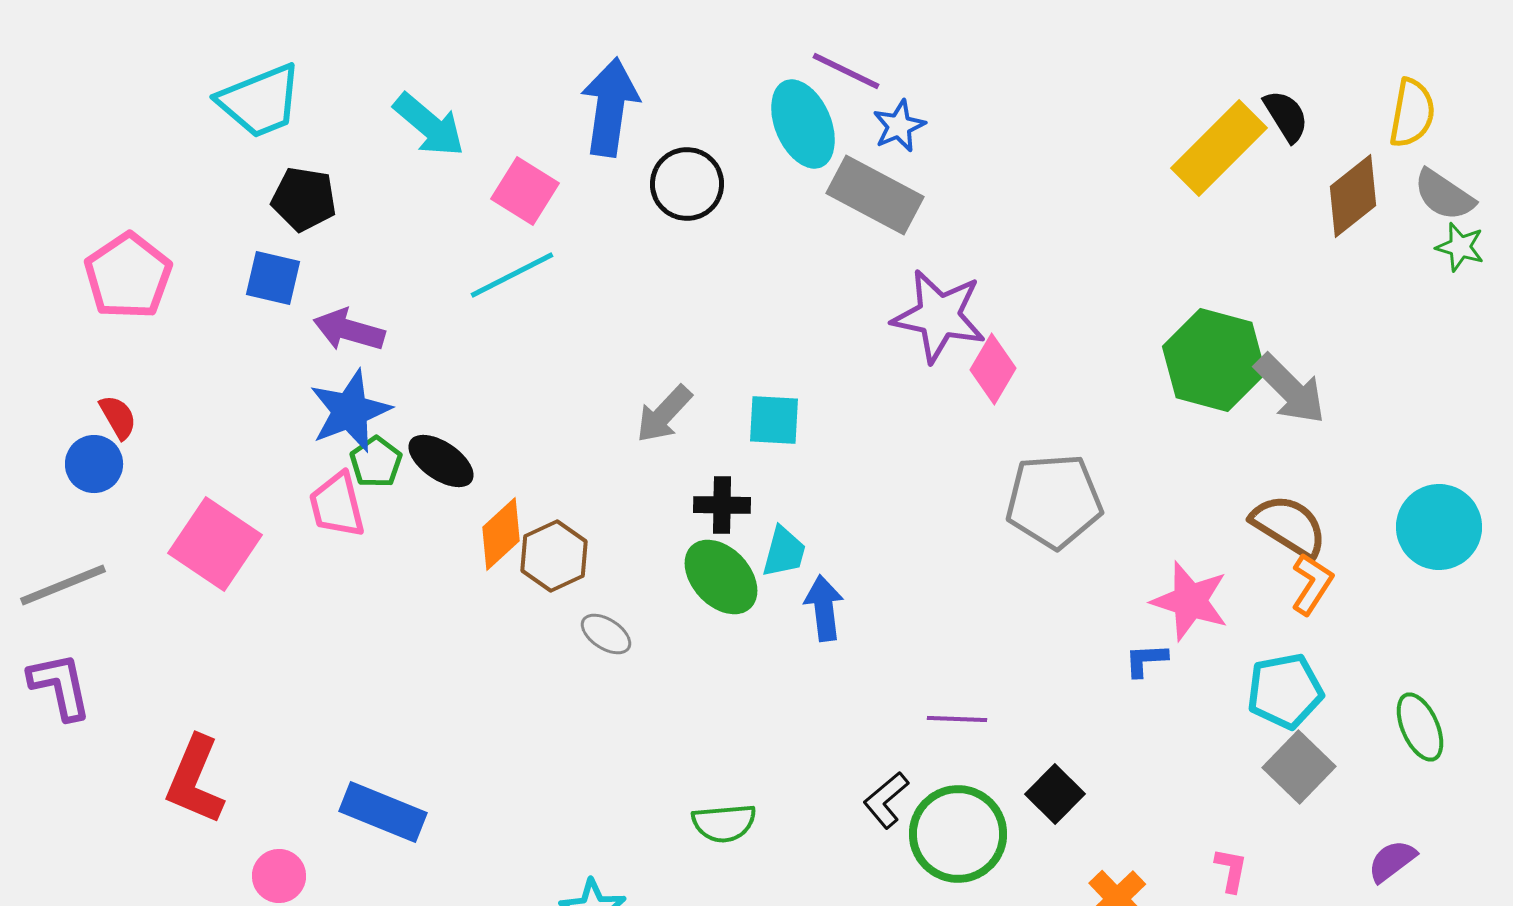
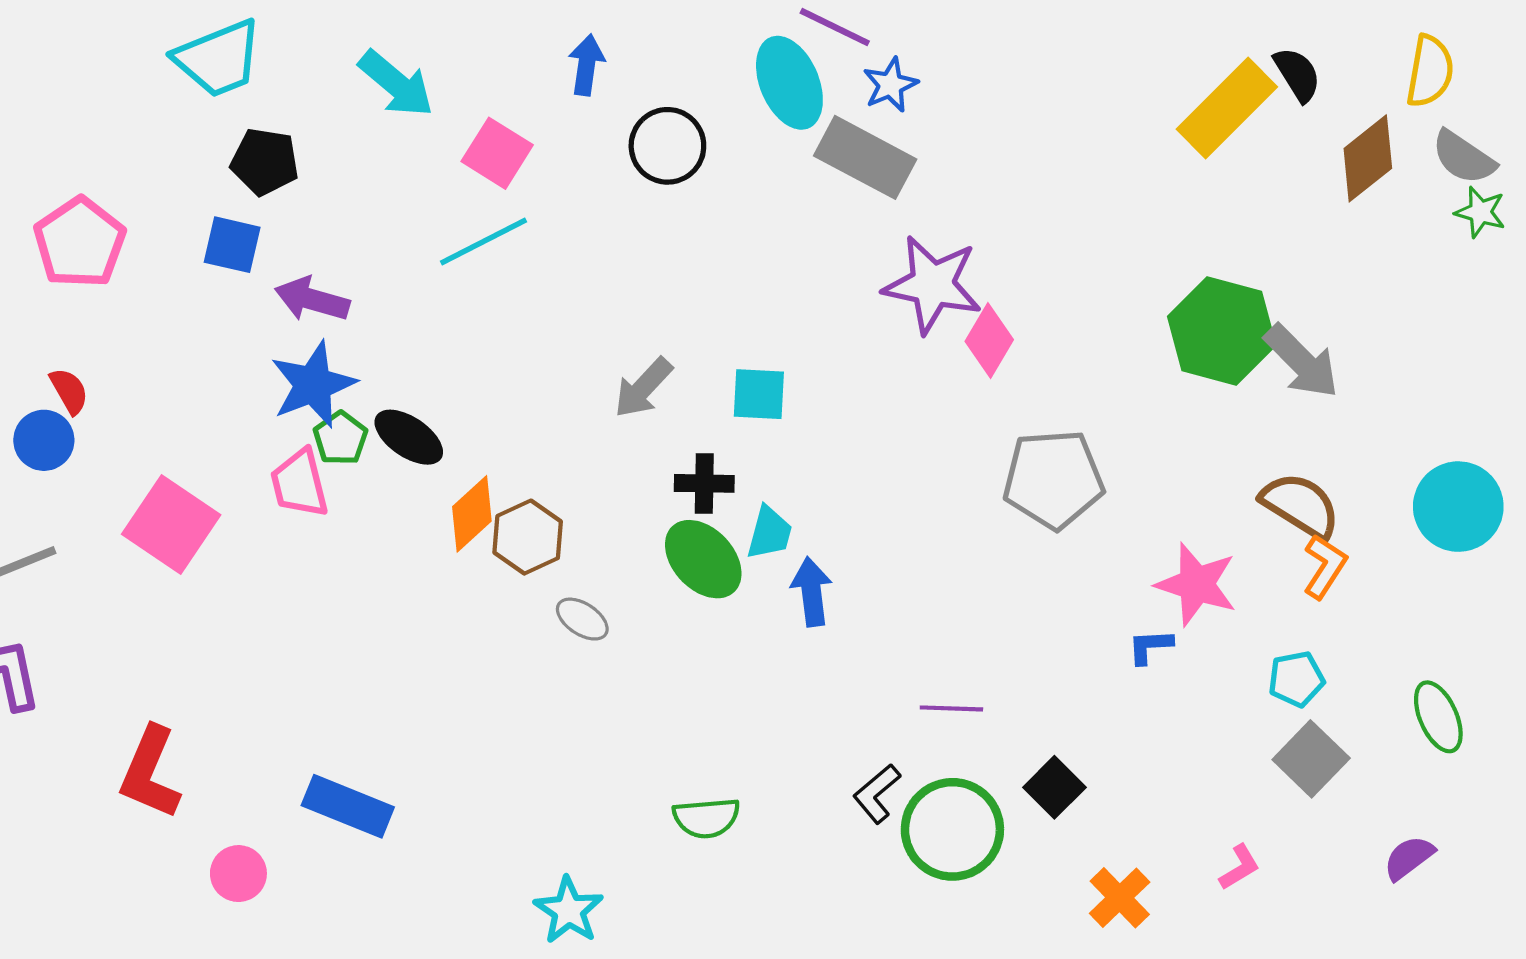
blue arrow: (610, 107) -> (586, 65), size x0.6
cyan pentagon: (1285, 691) -> (1296, 679), size x0.7
pink L-shape: (1231, 870) -> (1240, 867), turned 48

